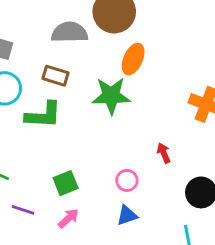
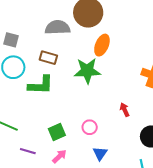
pink circle: (127, 180) -> (90, 127), moved
blue triangle: (127, 215) -> (100, 153), turned -35

